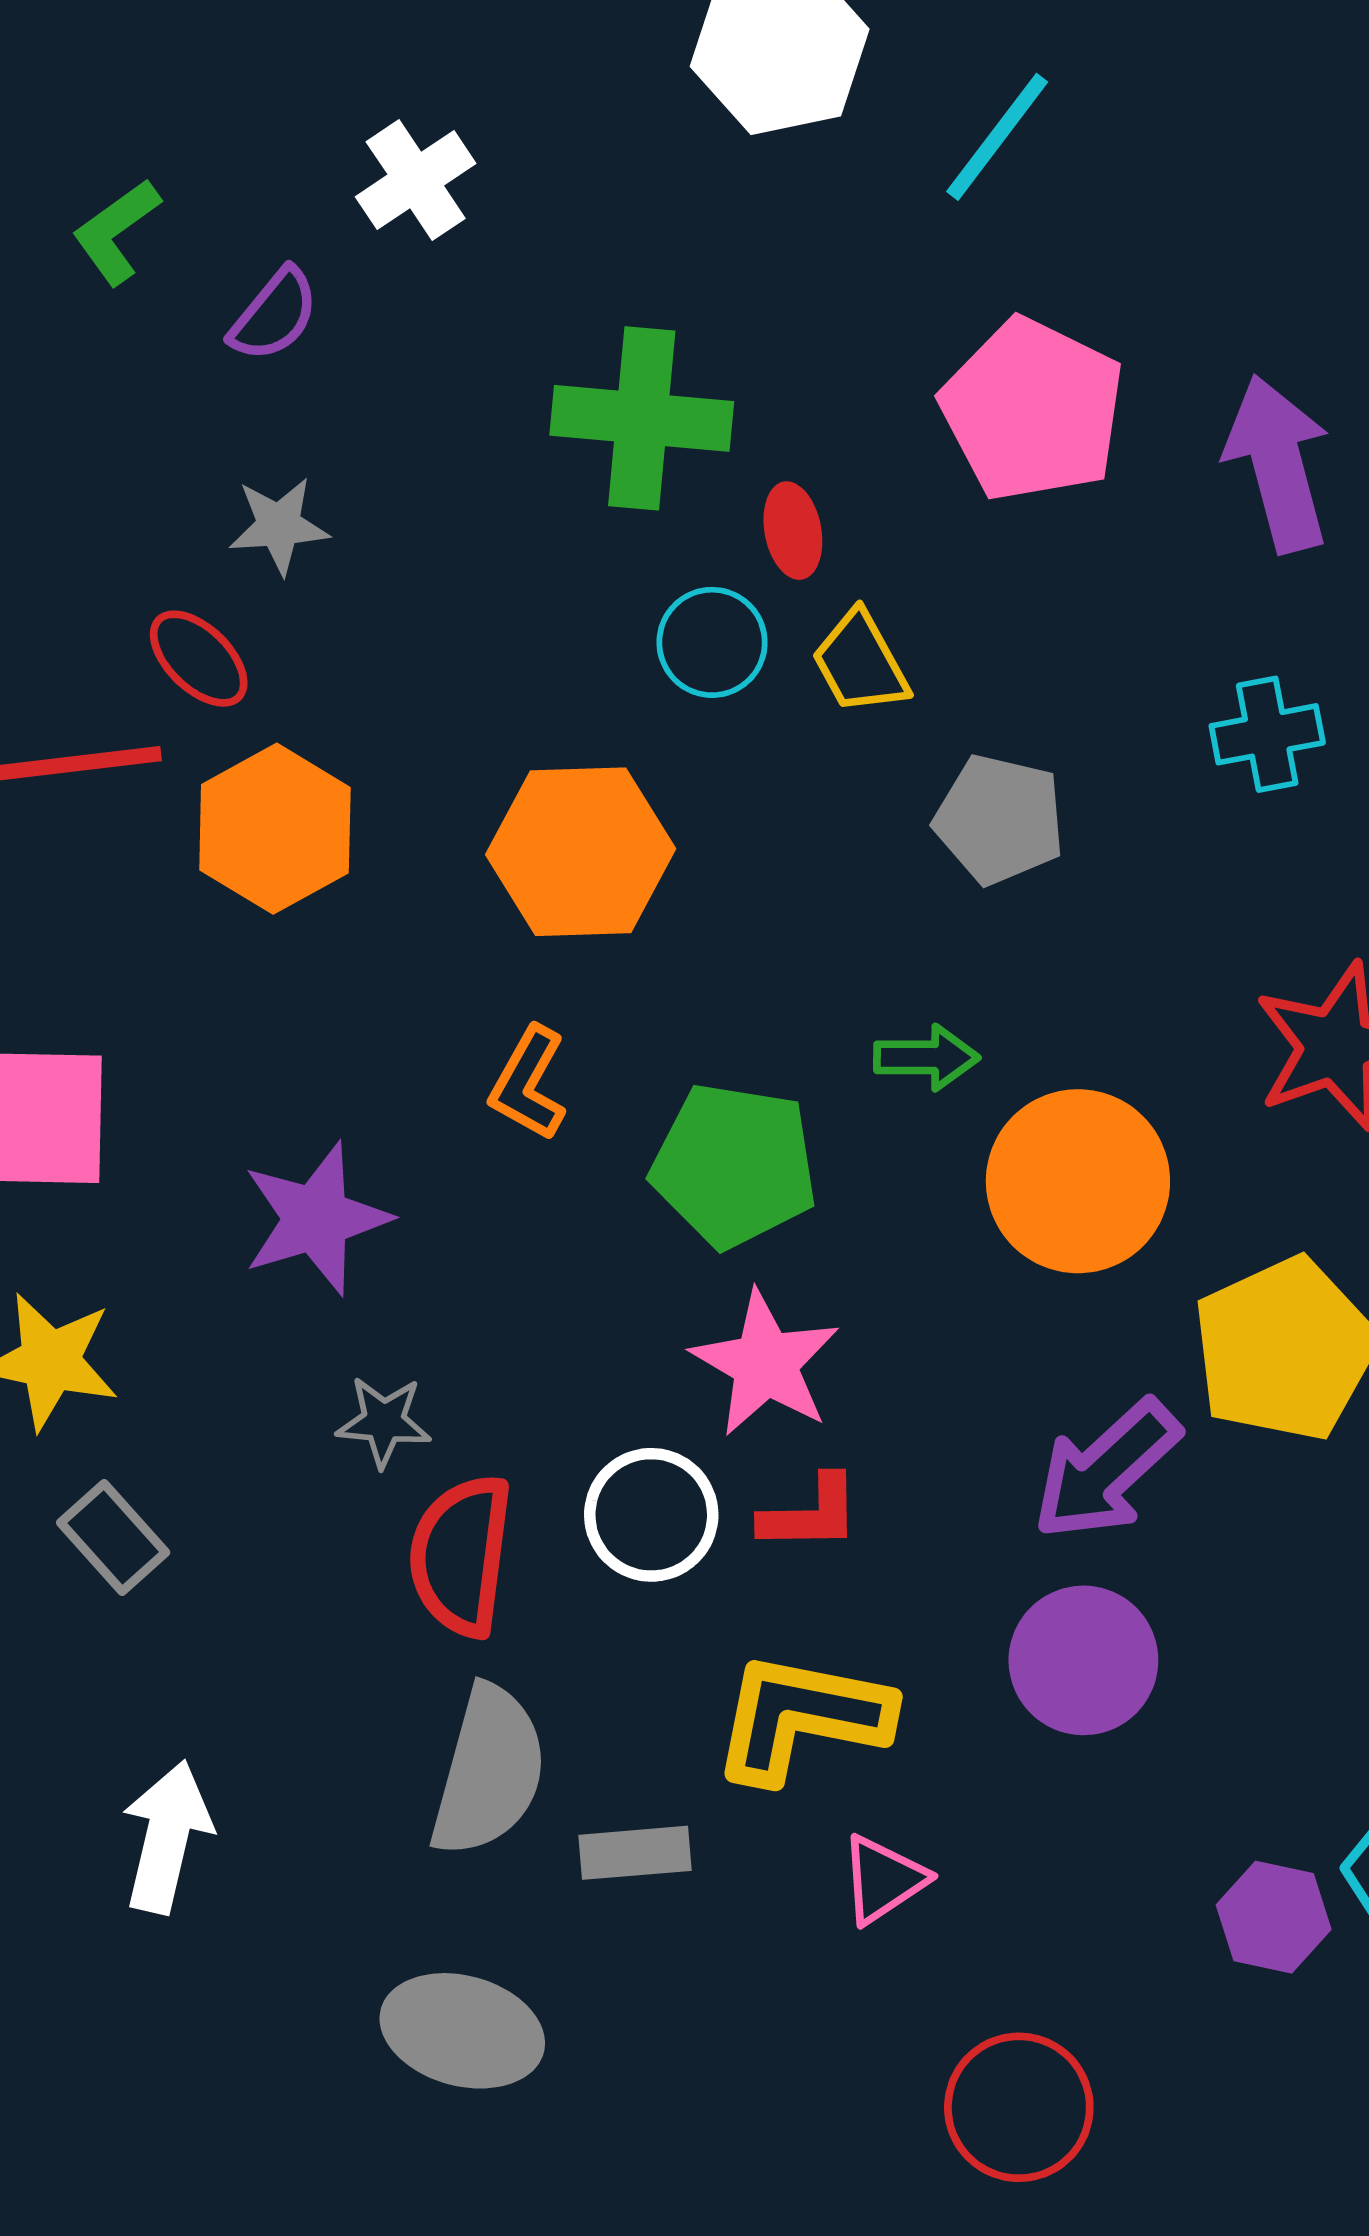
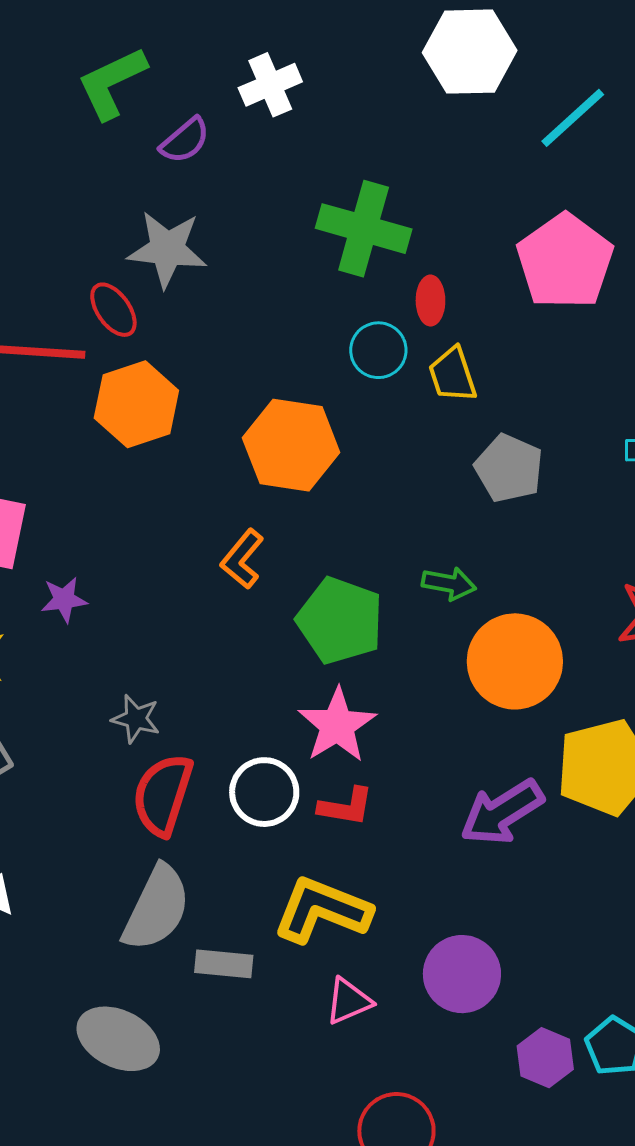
green L-shape: (116, 232) -> (112, 83), size x1.4
gray star: (279, 526) -> (167, 249), size x1.5
purple star: (316, 1219) -> (64, 600), moved, size x0.6
purple circle: (1083, 1660) -> (462, 974), moved

